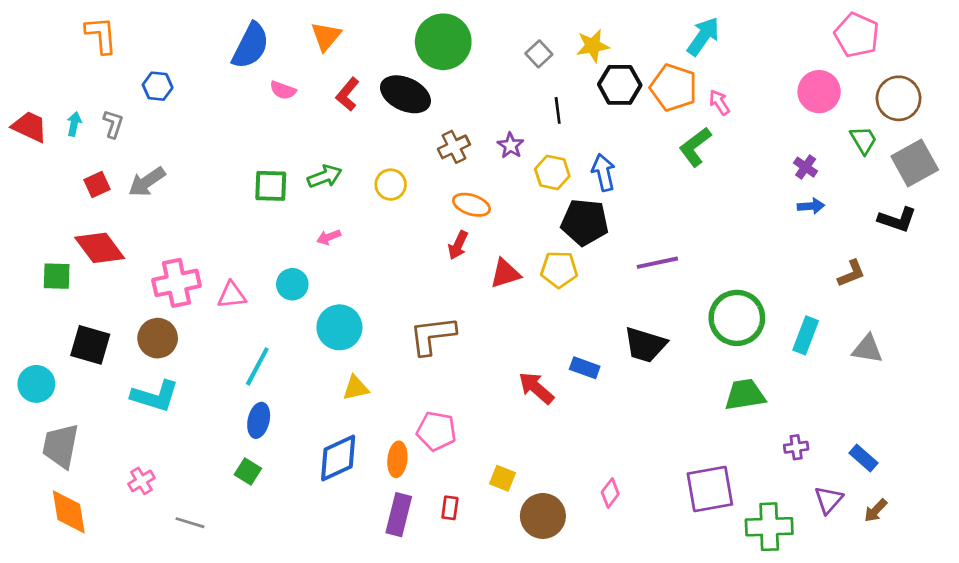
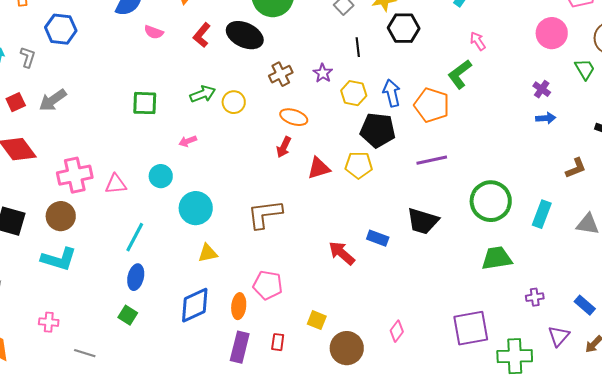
blue hexagon: (158, 86) -> (61, 29), size x1.4
orange pentagon: (674, 88) -> (432, 105), moved
green arrow: (325, 176) -> (203, 94), moved
pink cross: (141, 481) -> (49, 322), turned 36

